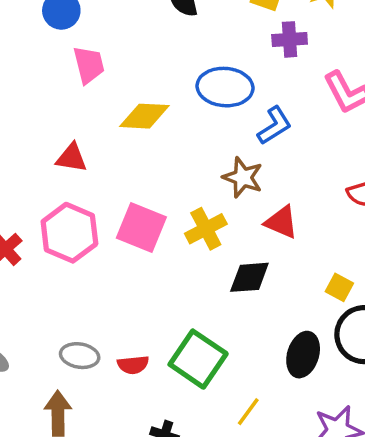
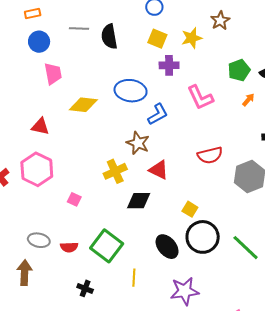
pink square: (141, 228) -> (74, 199), moved, size x0.5
black ellipse: (303, 355) -> (167, 247), turned -60
yellow line: (248, 412) -> (134, 278), turned -36

